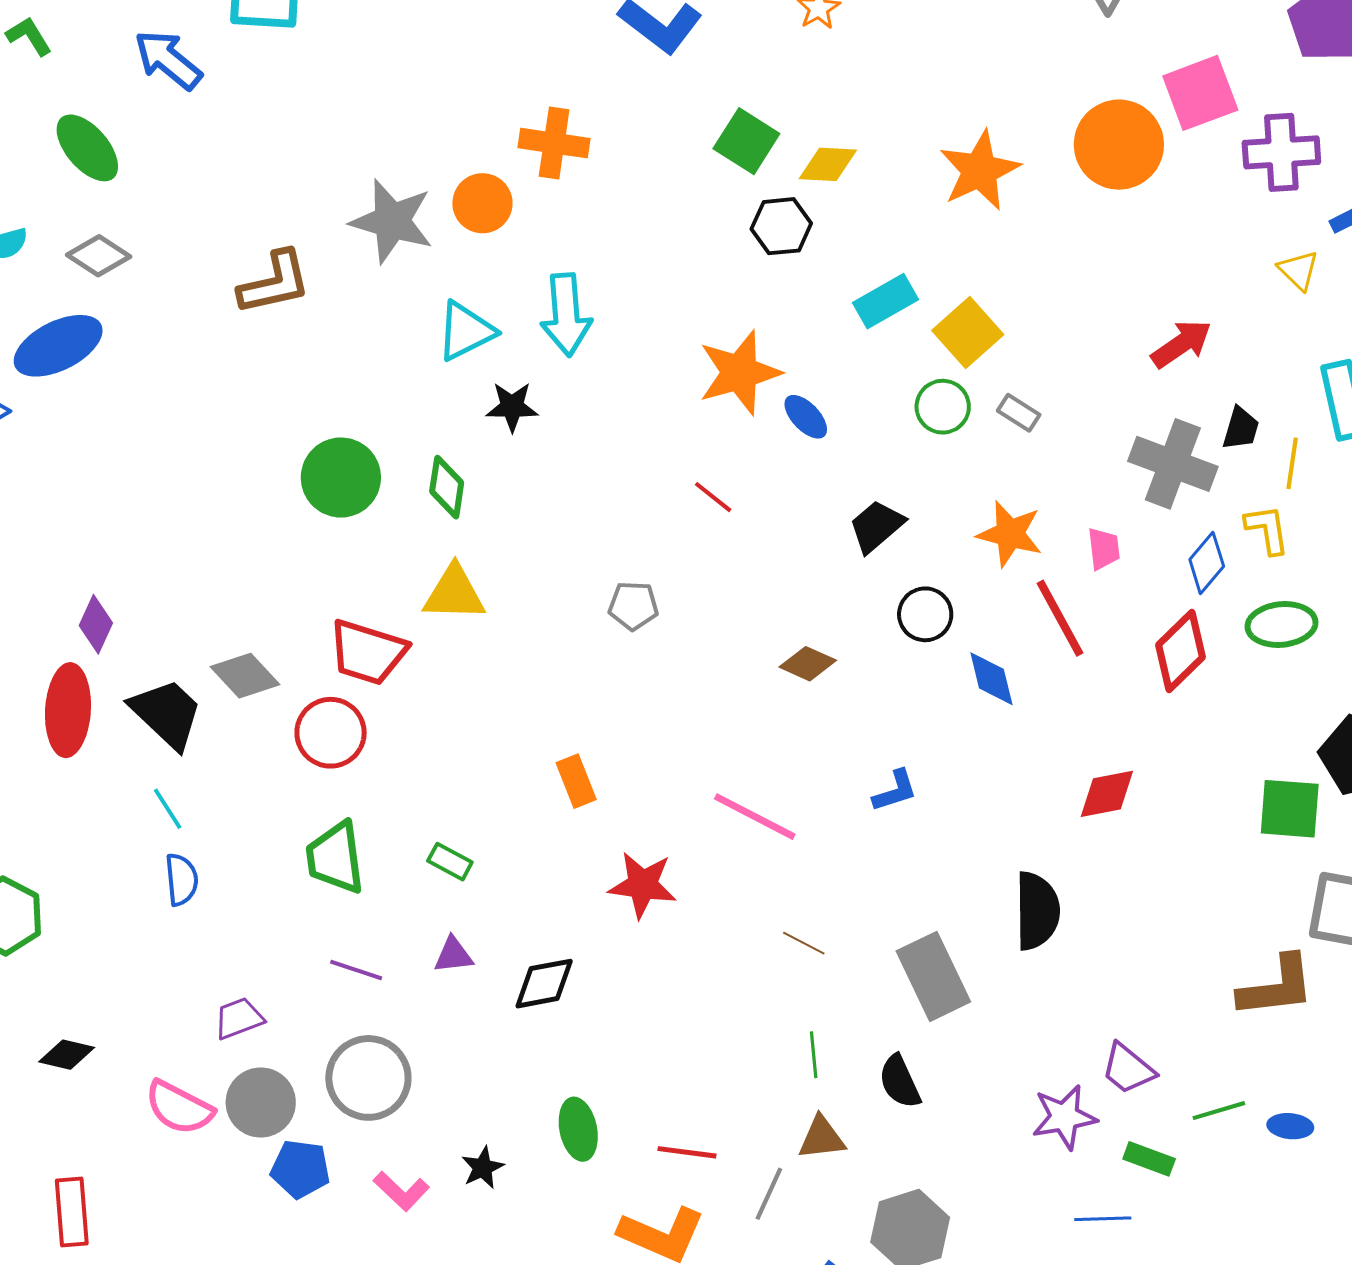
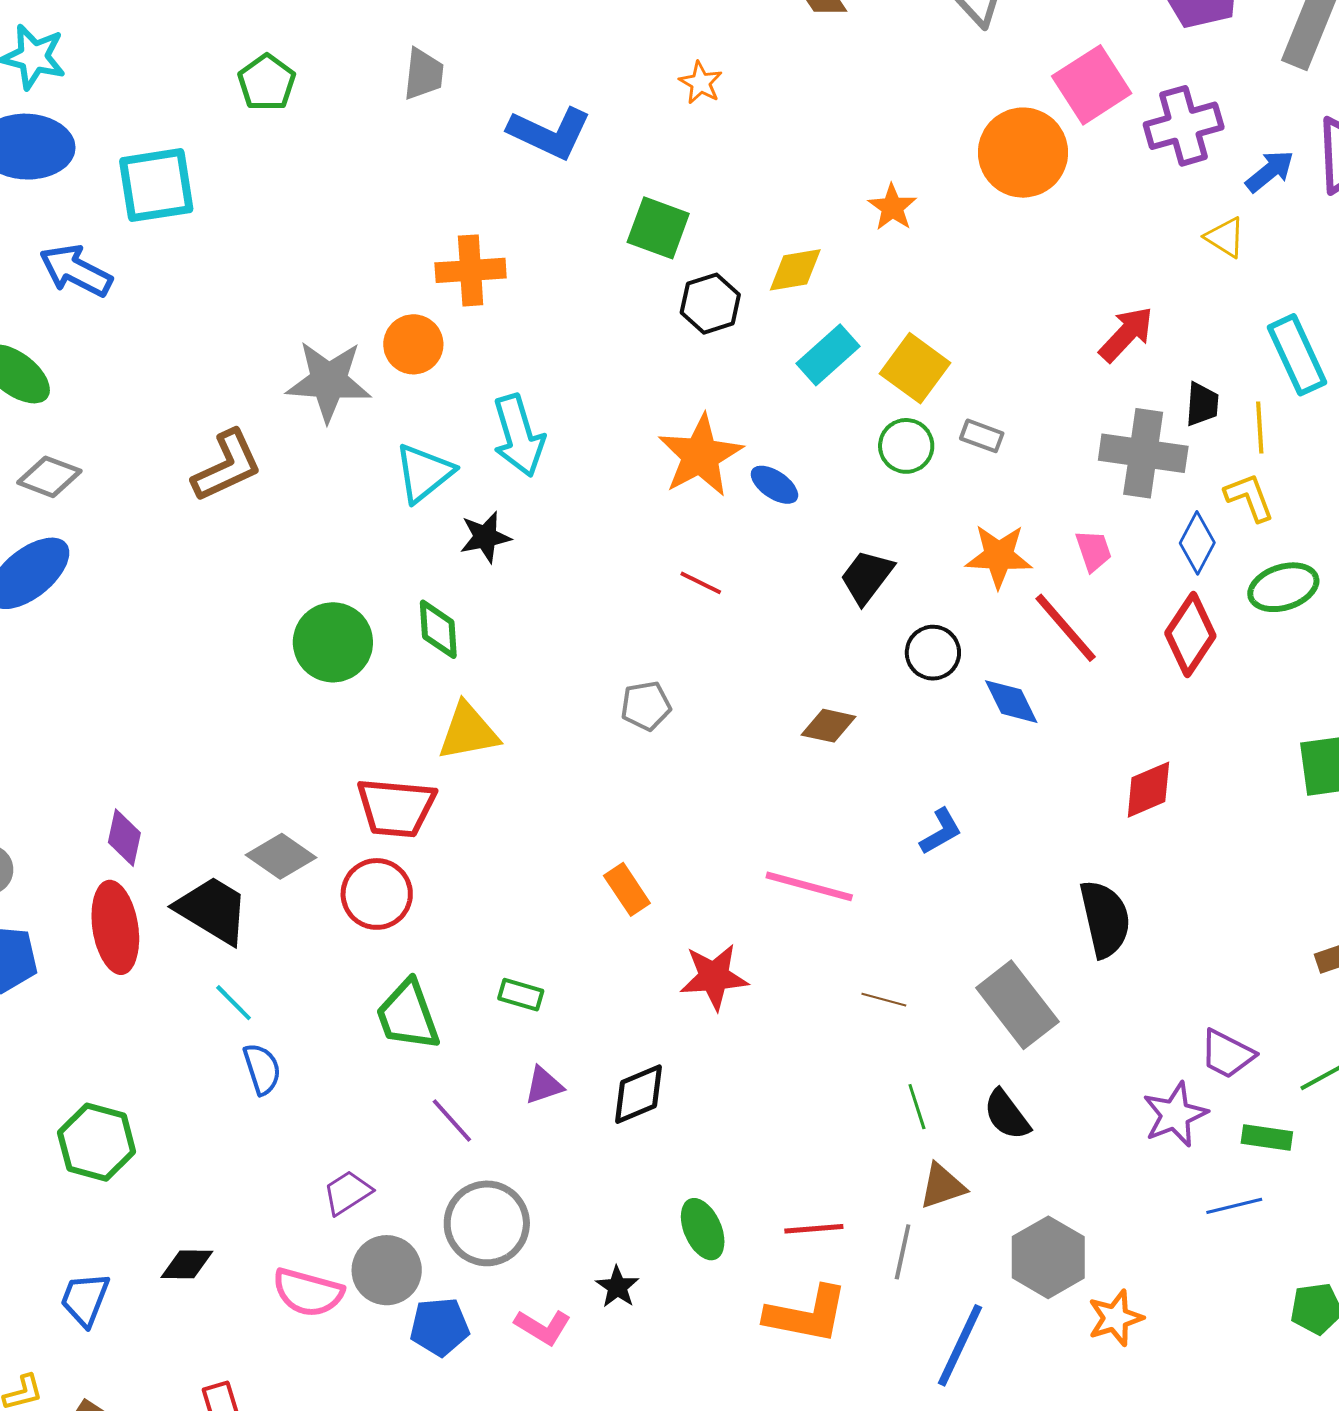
yellow diamond: (828, 164) -> (795, 270), moved
orange star: (980, 171) -> (892, 207), size x0.6
purple line: (356, 970) -> (452, 1121), turned 42

